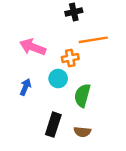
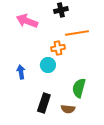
pink arrow: (33, 47) -> (27, 21), moved
blue arrow: (25, 87) -> (21, 72), turned -32
green semicircle: (82, 95) -> (79, 88), moved

